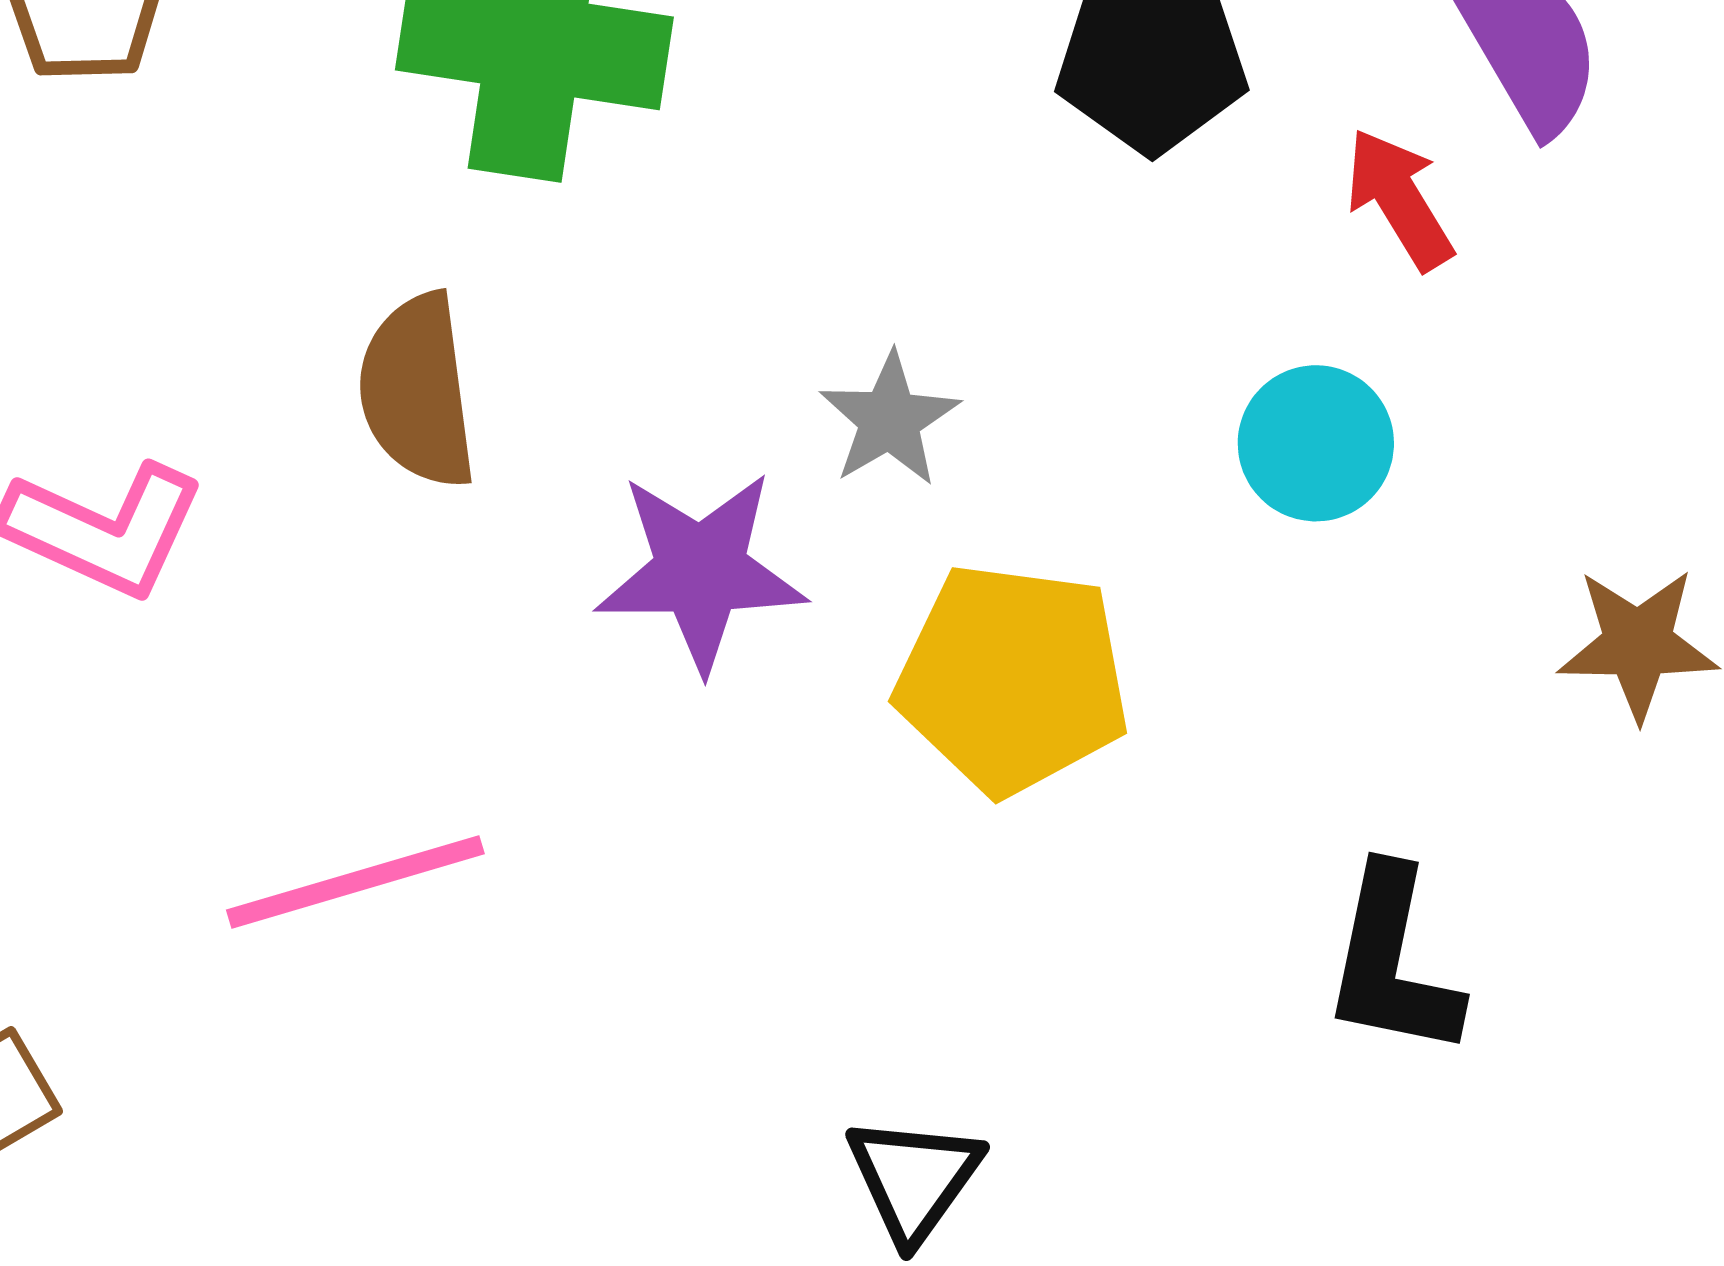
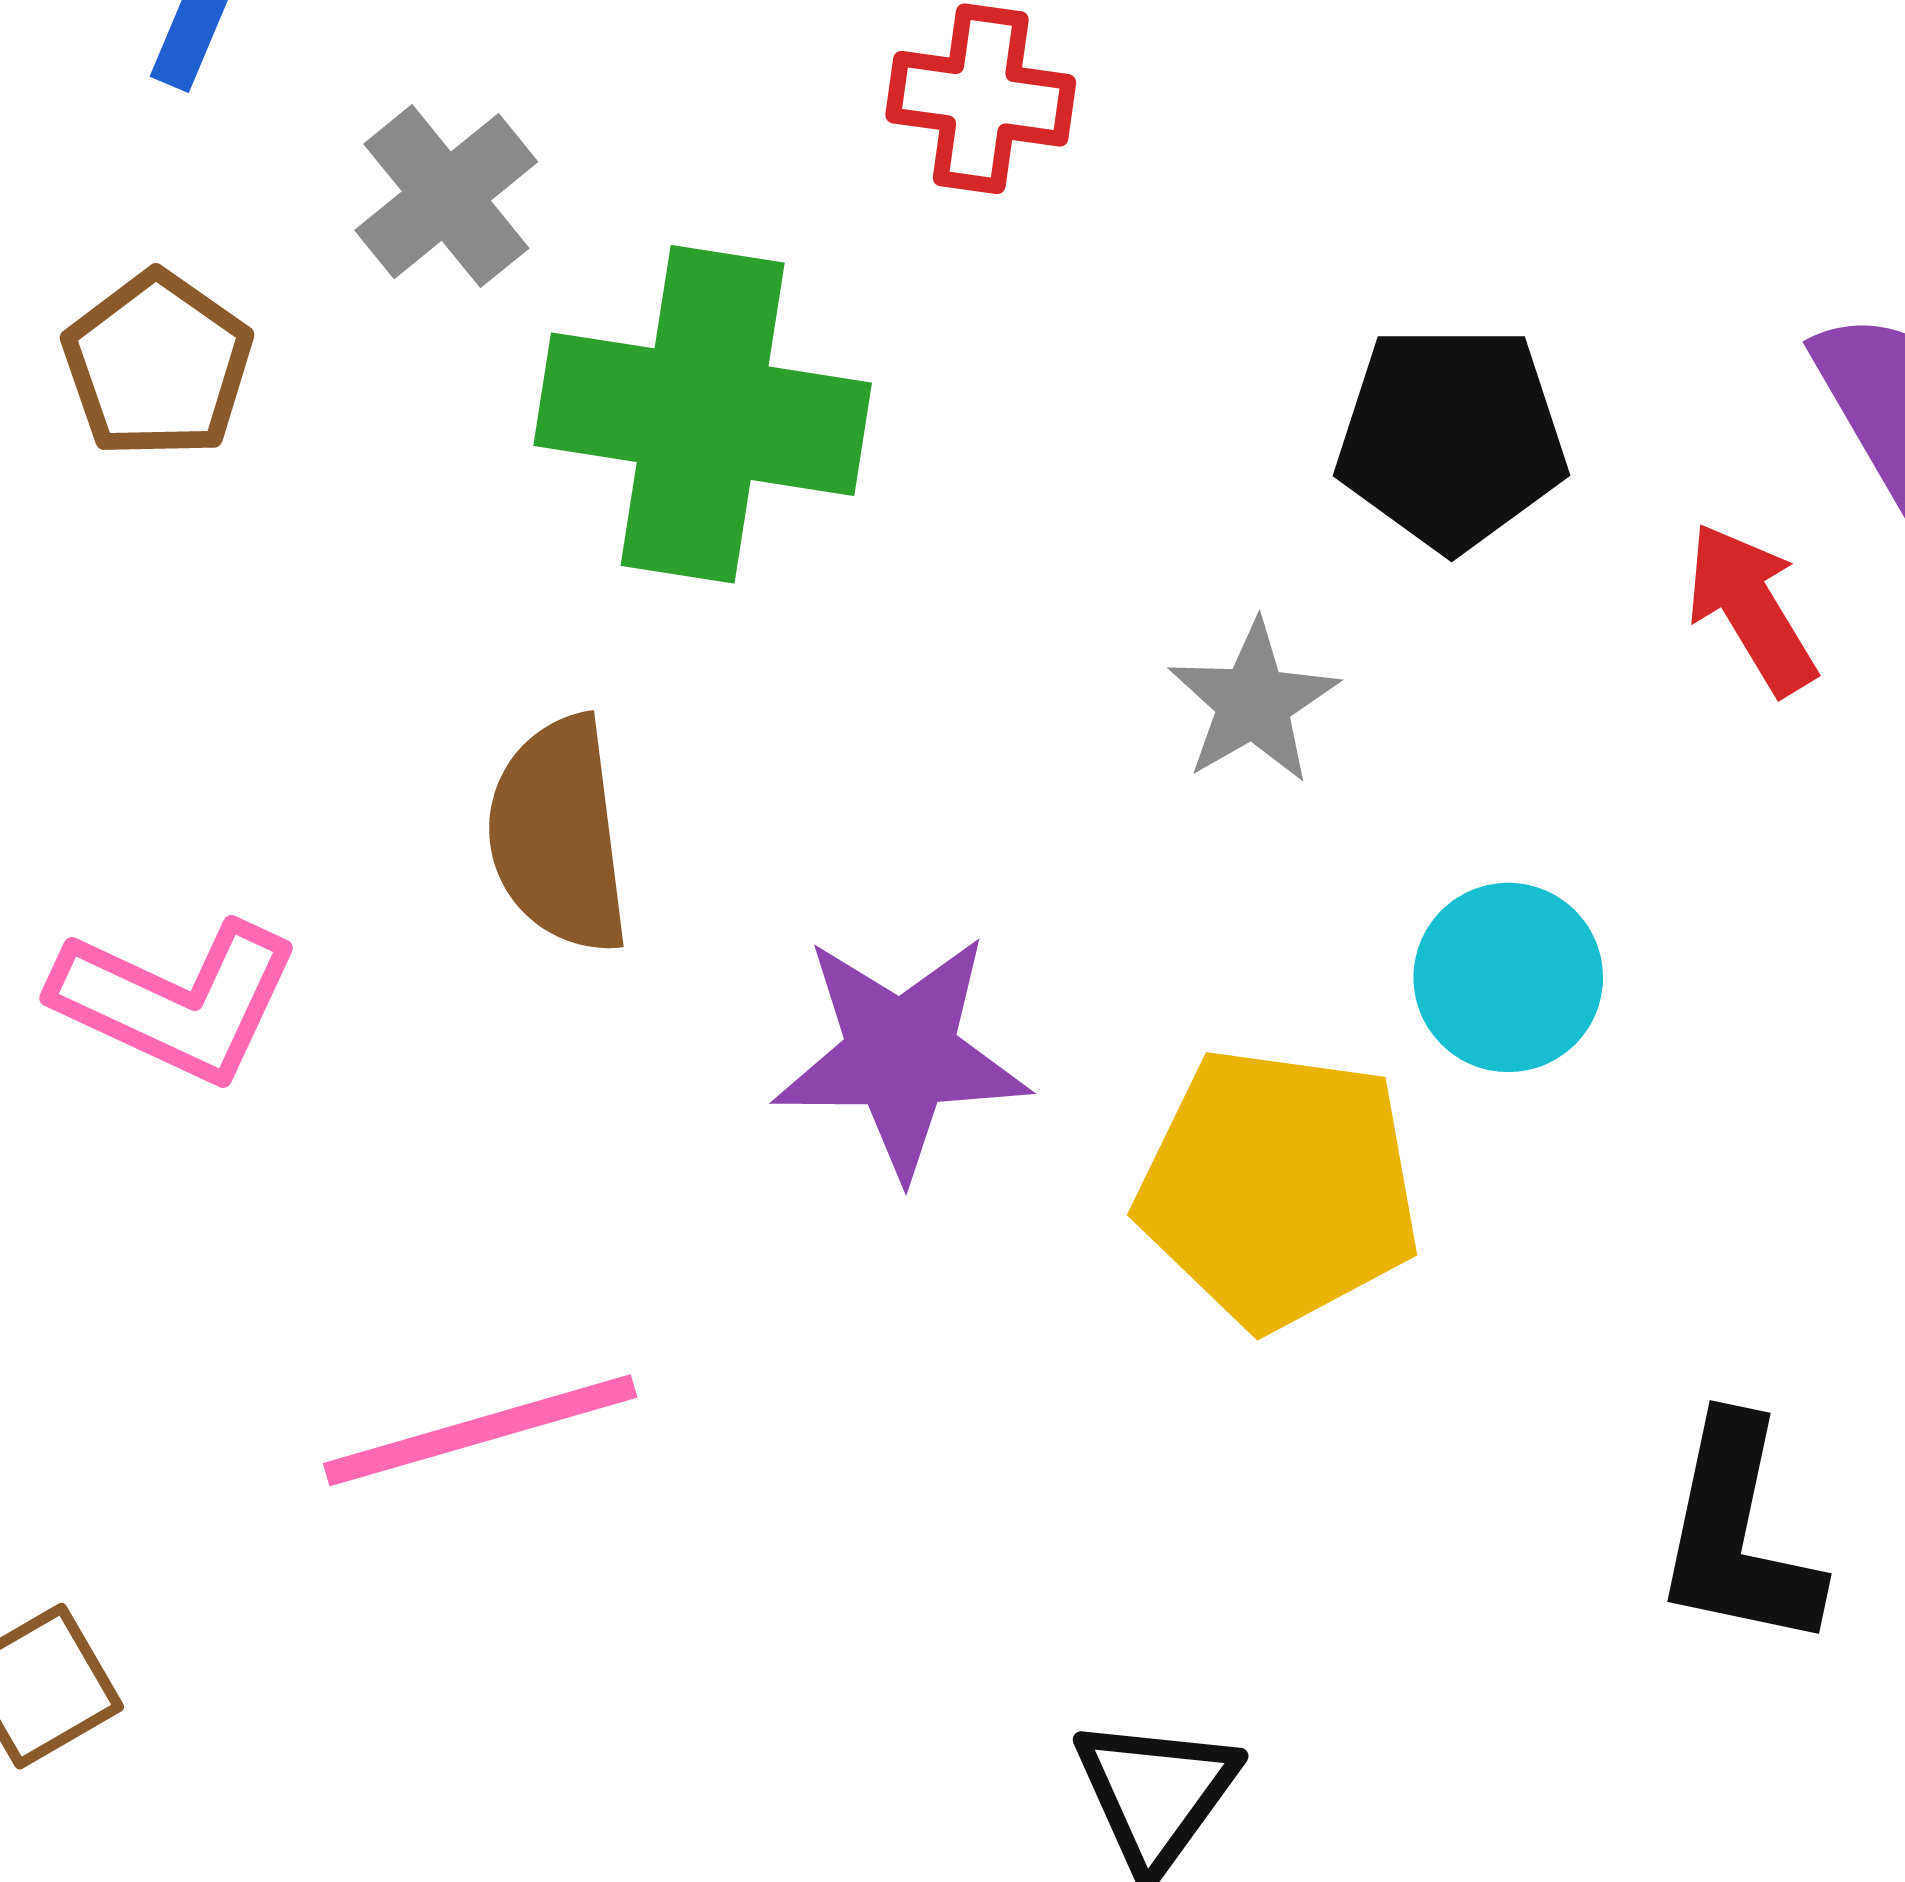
gray star: (890, 420) -> (1253, 702), moved
cyan circle: (1316, 443) -> (1508, 977), moved

